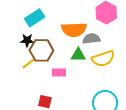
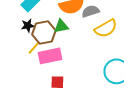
green triangle: (78, 55) -> (61, 26), moved
pink rectangle: (59, 73) -> (50, 56), moved, size x1.6

